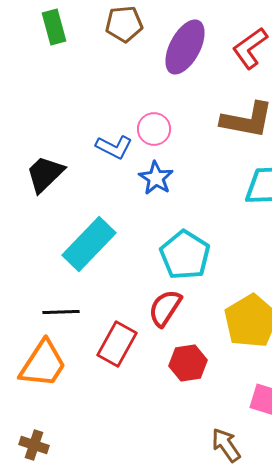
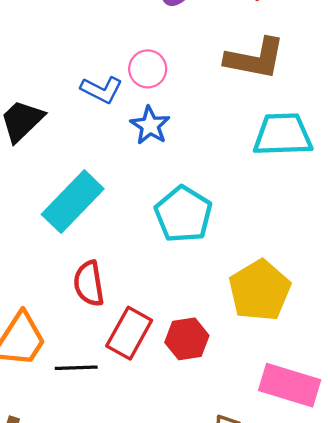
red semicircle: (165, 308) -> (89, 284), moved, turned -42
black line: (61, 312) -> (76, 368), moved
red rectangle: (117, 344) -> (129, 333), moved

